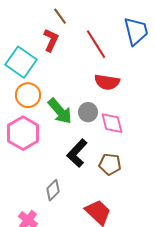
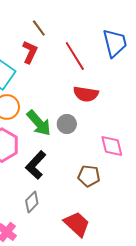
pink diamond: (112, 123) -> (112, 146), moved
black L-shape: (77, 153) -> (36, 165), moved

